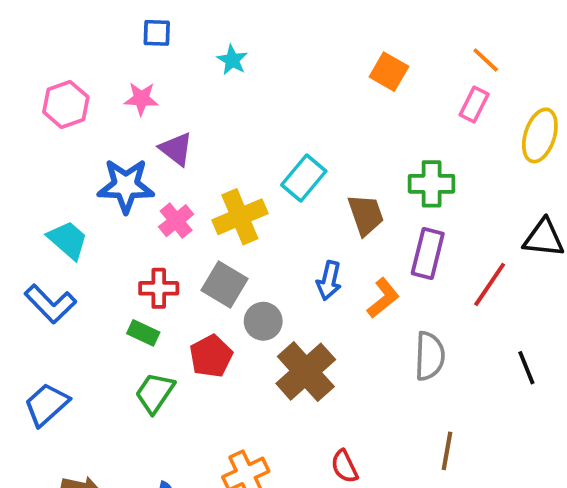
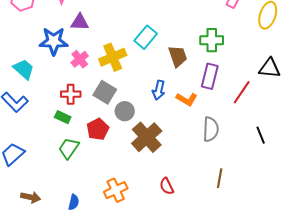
purple triangle: (176, 149) -> (80, 22), turned -36
orange L-shape: (383, 298) -> (187, 99), turned 70

